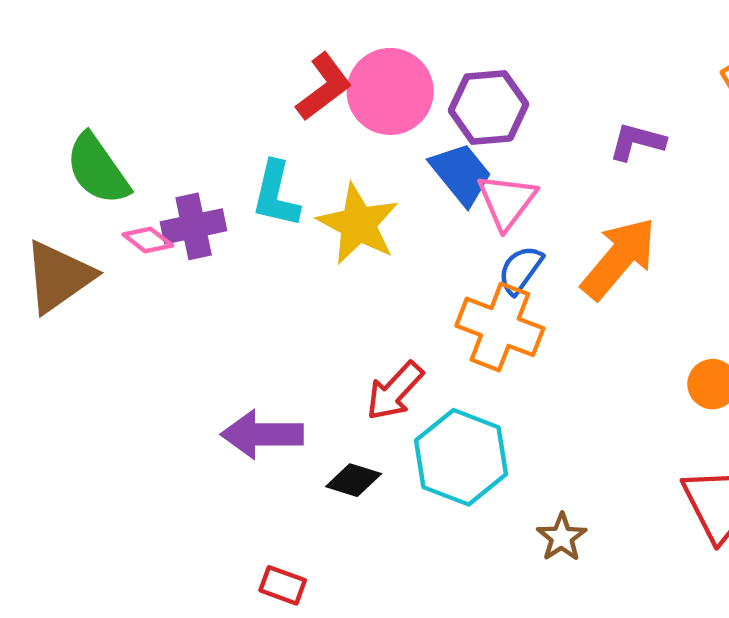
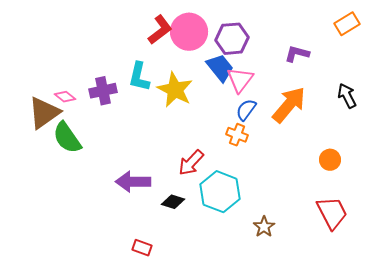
green semicircle: (97, 169) -> (67, 138), moved
pink diamond: (148, 240) -> (65, 97), moved
orange cross: (500, 327) -> (237, 135), size x0.6

